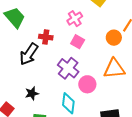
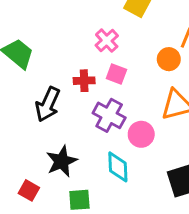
red cross: (46, 37) -> (84, 81), moved
black star: (32, 93) -> (62, 161), size x1.5

